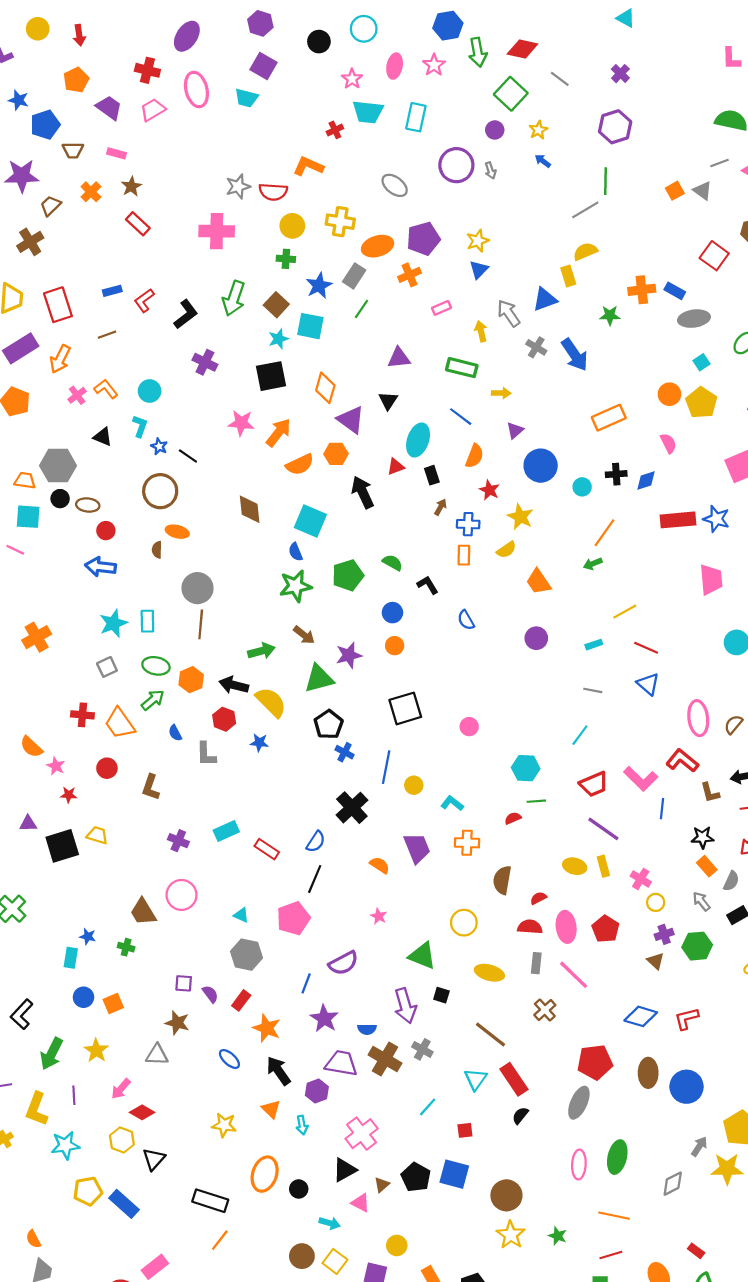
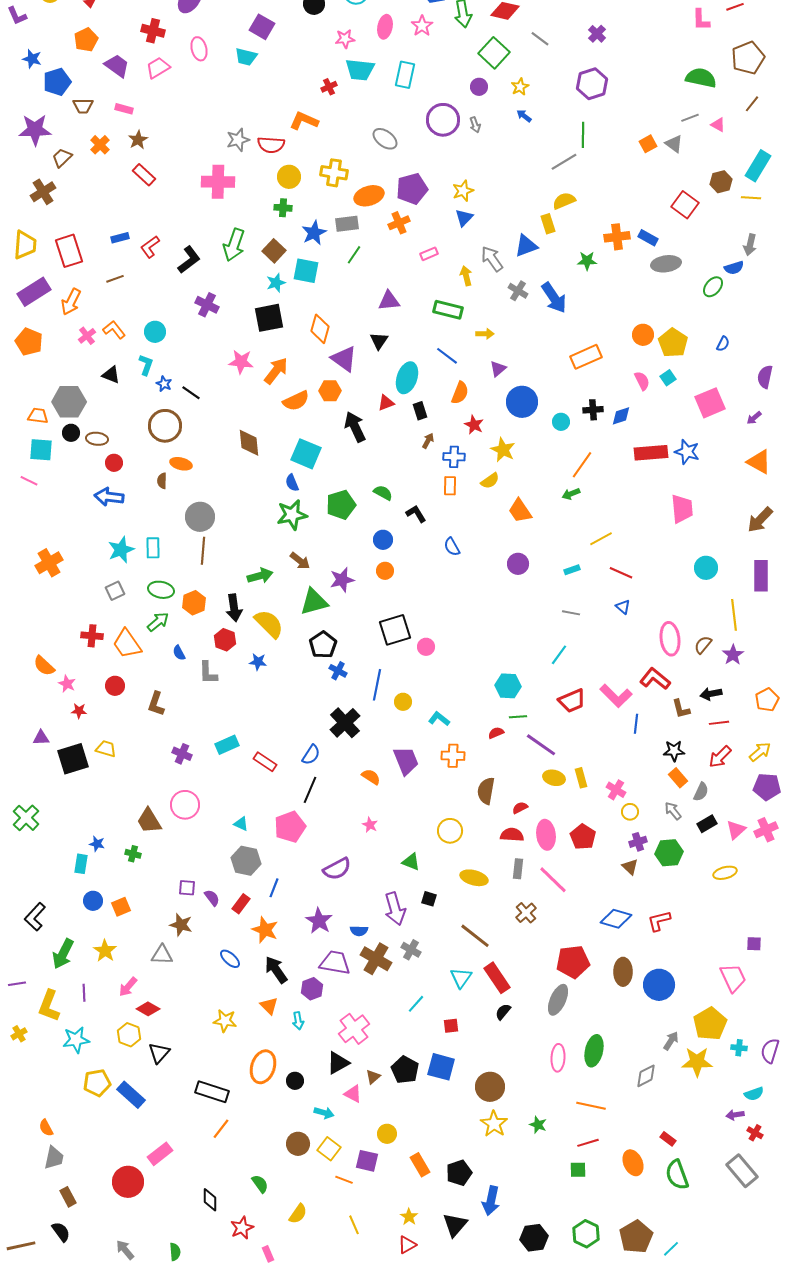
pink star: (352, 79) -> (345, 39), turned 30
pink ellipse: (196, 89) -> (199, 49), size x0.7
gray rectangle: (354, 276) -> (347, 224), turned 50
cyan square: (701, 362) -> (668, 378), moved
blue triangle: (648, 684) -> (623, 607), size x0.7
black arrow: (234, 685) -> (234, 608), turned -112
pink circle: (469, 727) -> (426, 647), moved
purple line: (603, 829) -> (541, 745), moved
green triangle: (422, 956) -> (411, 862), size x0.7
blue line: (306, 983) -> (274, 888), moved

